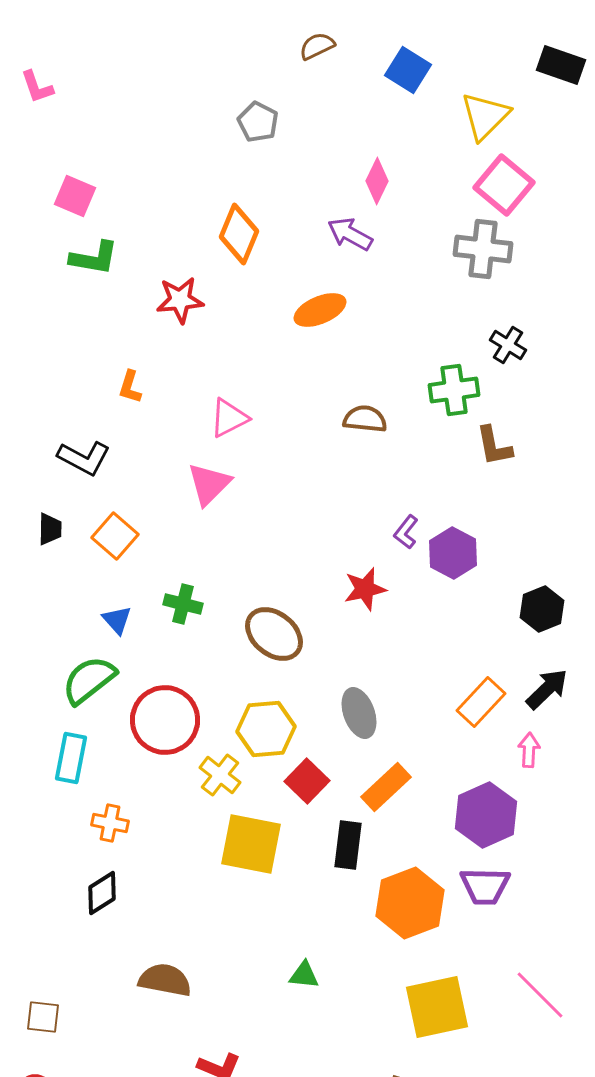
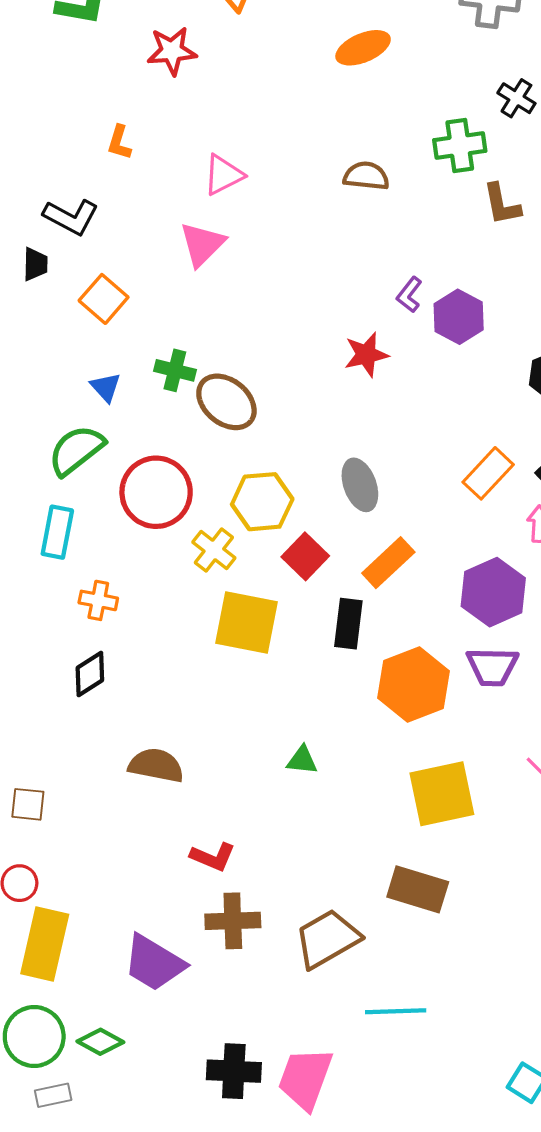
orange ellipse: (320, 310) -> (363, 48), moved
black trapezoid: (50, 529) -> (35, 264), moved
brown ellipse: (274, 634) -> (226, 402), moved

